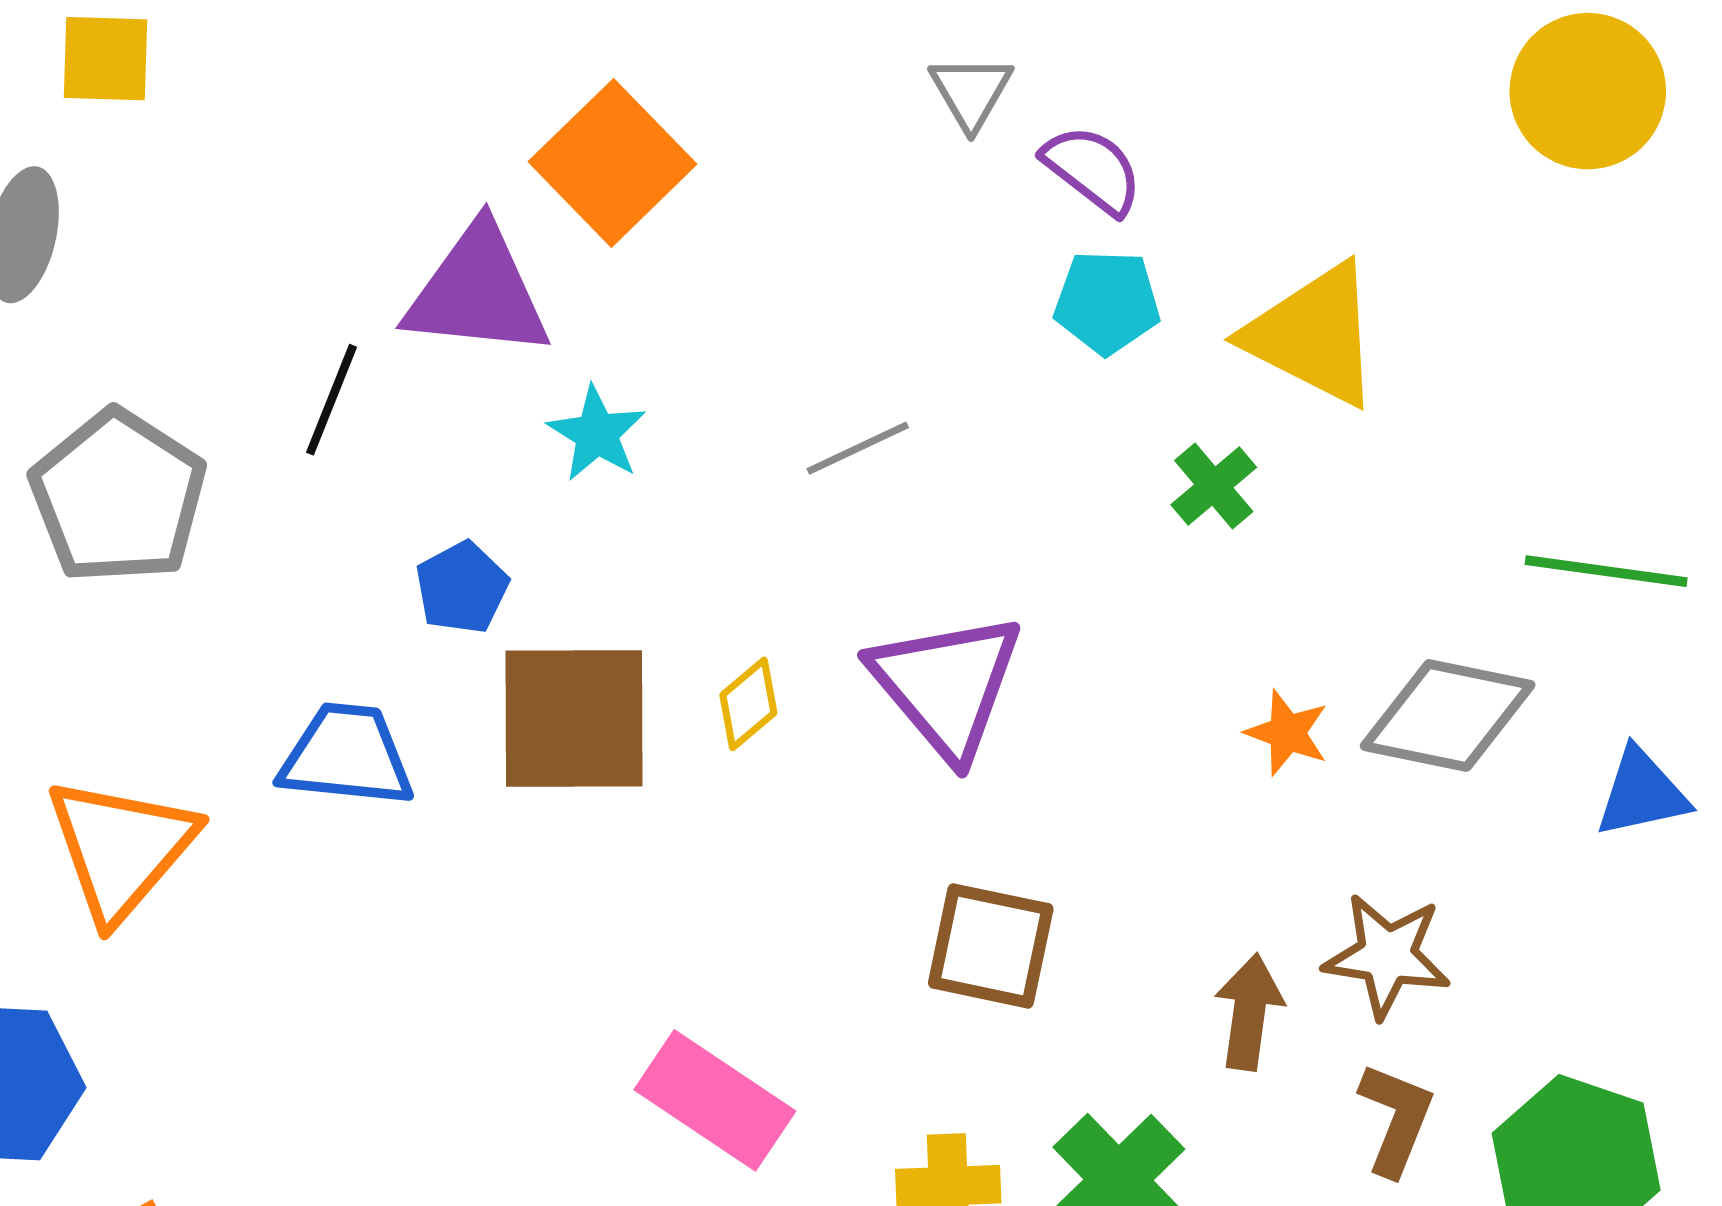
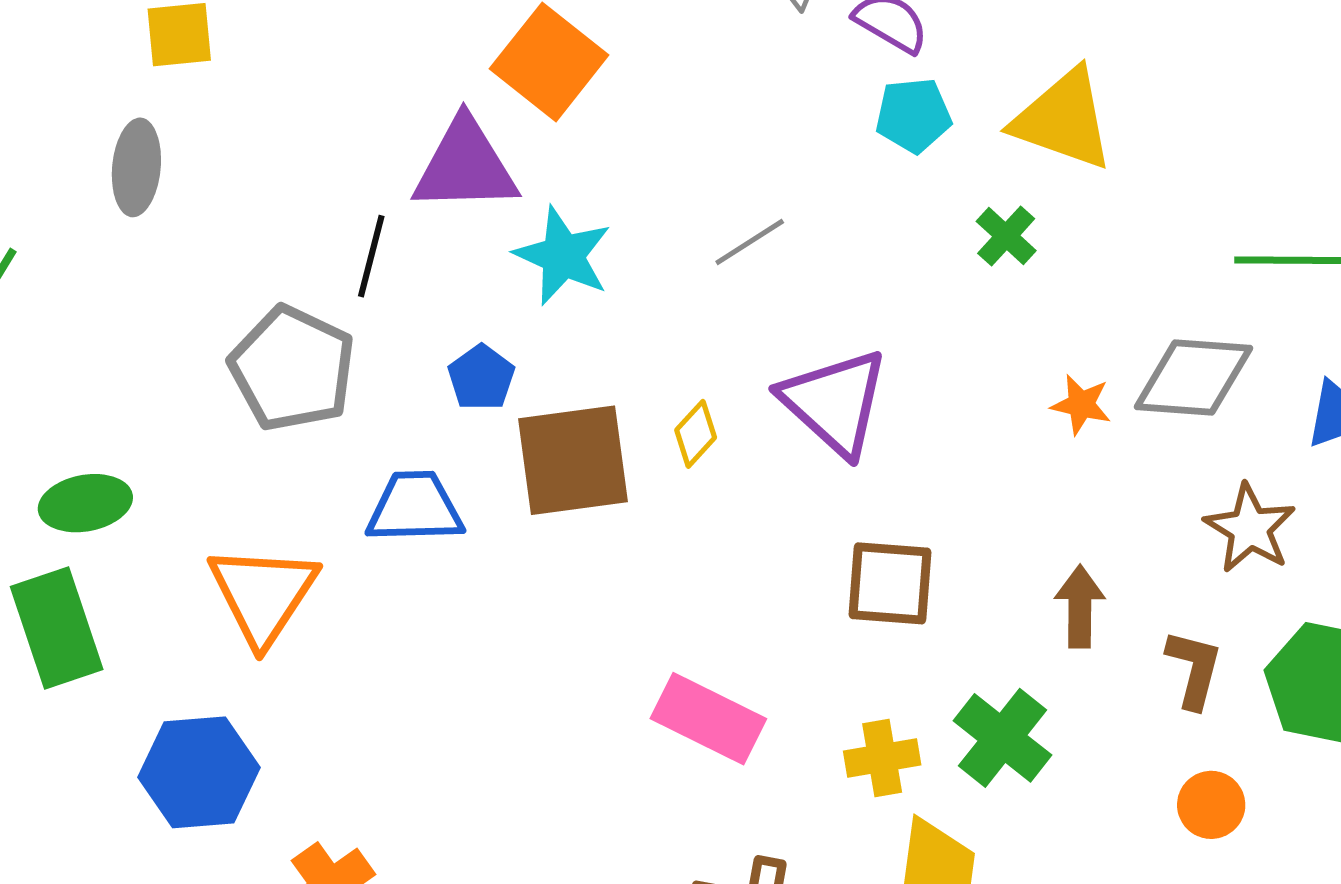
cyan star: (597, 434) -> (563, 256), size x1.4
gray pentagon: (118, 497) -> (292, 369), moved
brown star: (1387, 956) -> (1250, 528), moved, turned 30

